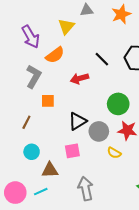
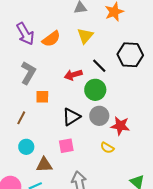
yellow triangle: (66, 26) -> (85, 36), moved
orange semicircle: (55, 55) -> (51, 39), moved
black line: (102, 59) -> (99, 66), moved
green circle: (118, 104) -> (95, 90), moved
gray circle: (99, 131) -> (99, 116), moved

